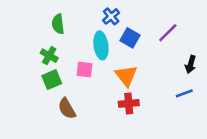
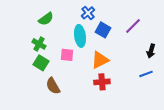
green semicircle: (58, 24) -> (46, 19), turned -119
orange triangle: (126, 76) -> (100, 60), turned 42
green square: (52, 80) -> (41, 63), turned -35

